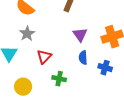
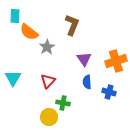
gray star: (27, 34) -> (47, 47), moved
yellow circle: (23, 87) -> (49, 117), moved

